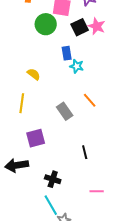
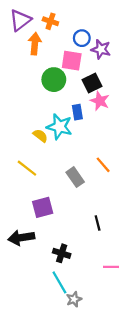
pink star: (97, 26) -> (100, 101), moved
cyan star: (77, 66) -> (59, 127), moved, size x1.6
yellow line: (22, 103) -> (27, 168), turned -60

